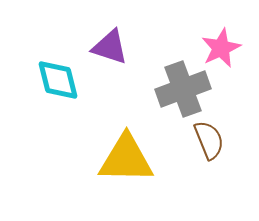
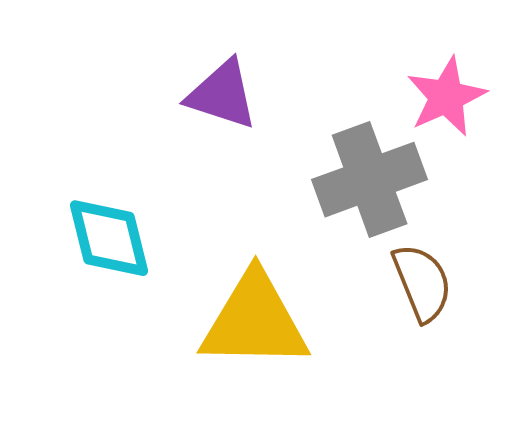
cyan diamond: (58, 80) -> (109, 238), moved

